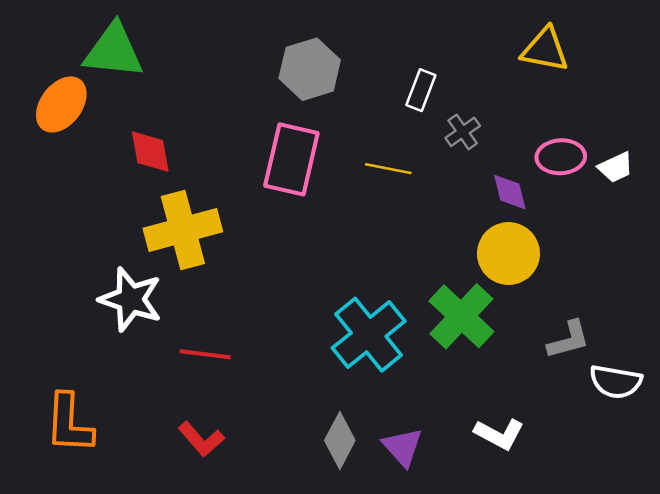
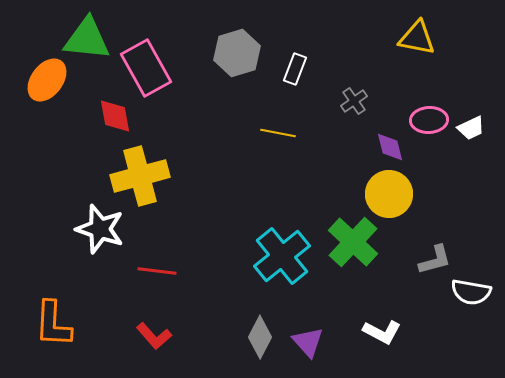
white rectangle: (421, 90) -> (295, 69), moved
pink rectangle: (291, 159) -> (146, 68), moved, turned -42
yellow line: (388, 169) -> (278, 133), moved

